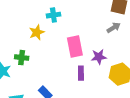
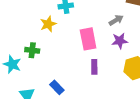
gray arrow: (114, 28) -> (116, 20), moved
purple star: (99, 57) -> (120, 41), moved

